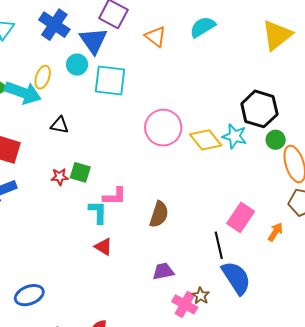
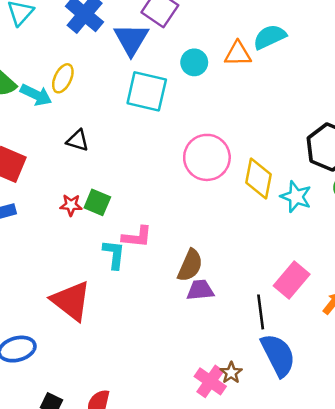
orange triangle: (156, 37) -> (238, 54), moved, turned -45
cyan circle: (77, 65) -> (194, 62), moved
cyan arrow: (23, 93) -> (36, 95), size x0.7
cyan star: (235, 136) -> (296, 197), moved
yellow diamond: (206, 140) -> (258, 179), turned 44
red triangle: (103, 247) -> (71, 301), moved, size x1.8
purple trapezoid: (163, 271) -> (200, 290), moved

